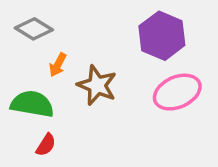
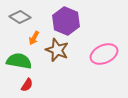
purple hexagon: (162, 36) -> (66, 21), moved

